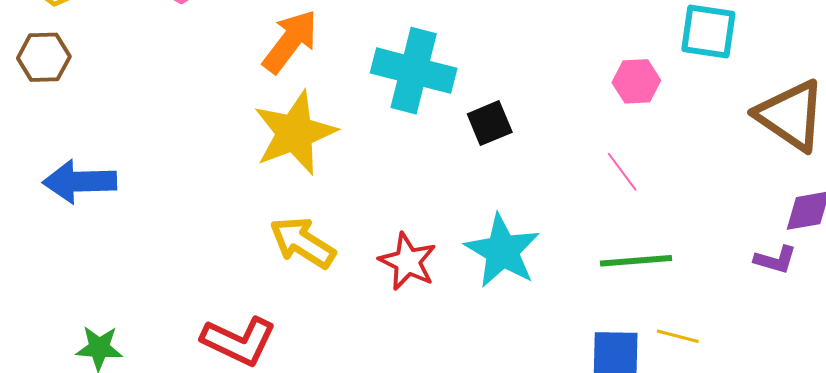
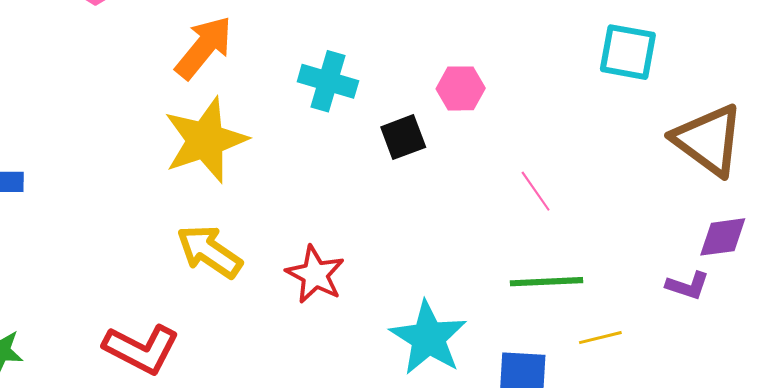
cyan cross: (414, 71) -> (328, 81), size x0.7
pink hexagon: (636, 81) -> (461, 88), moved
cyan star: (502, 251) -> (428, 338), moved
yellow line: (678, 336) -> (600, 338), moved, turned -30

